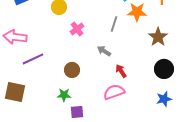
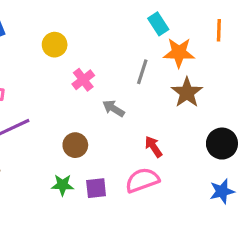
brown star: (158, 37) -> (187, 92), moved
gray arrow: (104, 51) -> (114, 108), moved
purple square: (77, 112) -> (96, 188), moved

